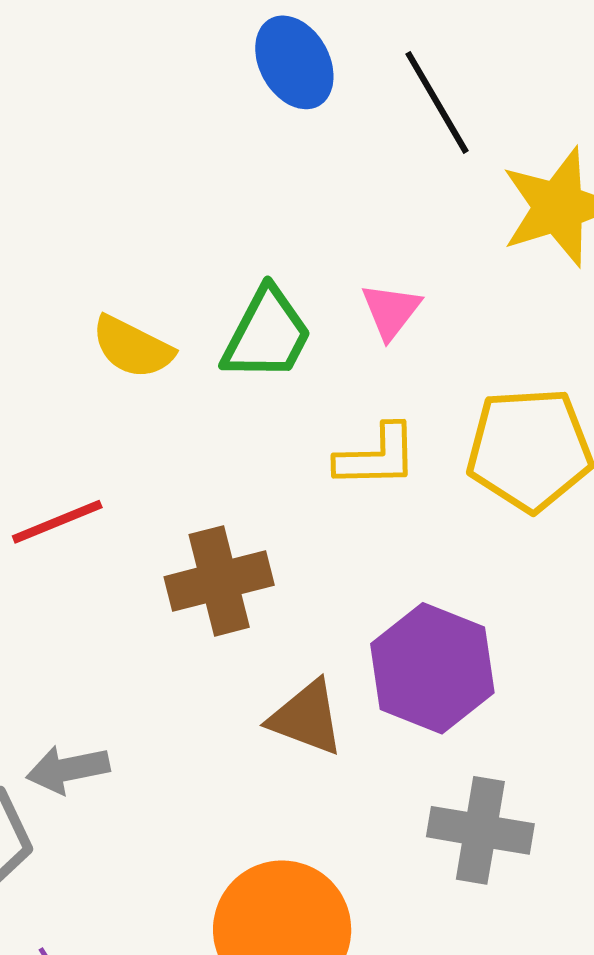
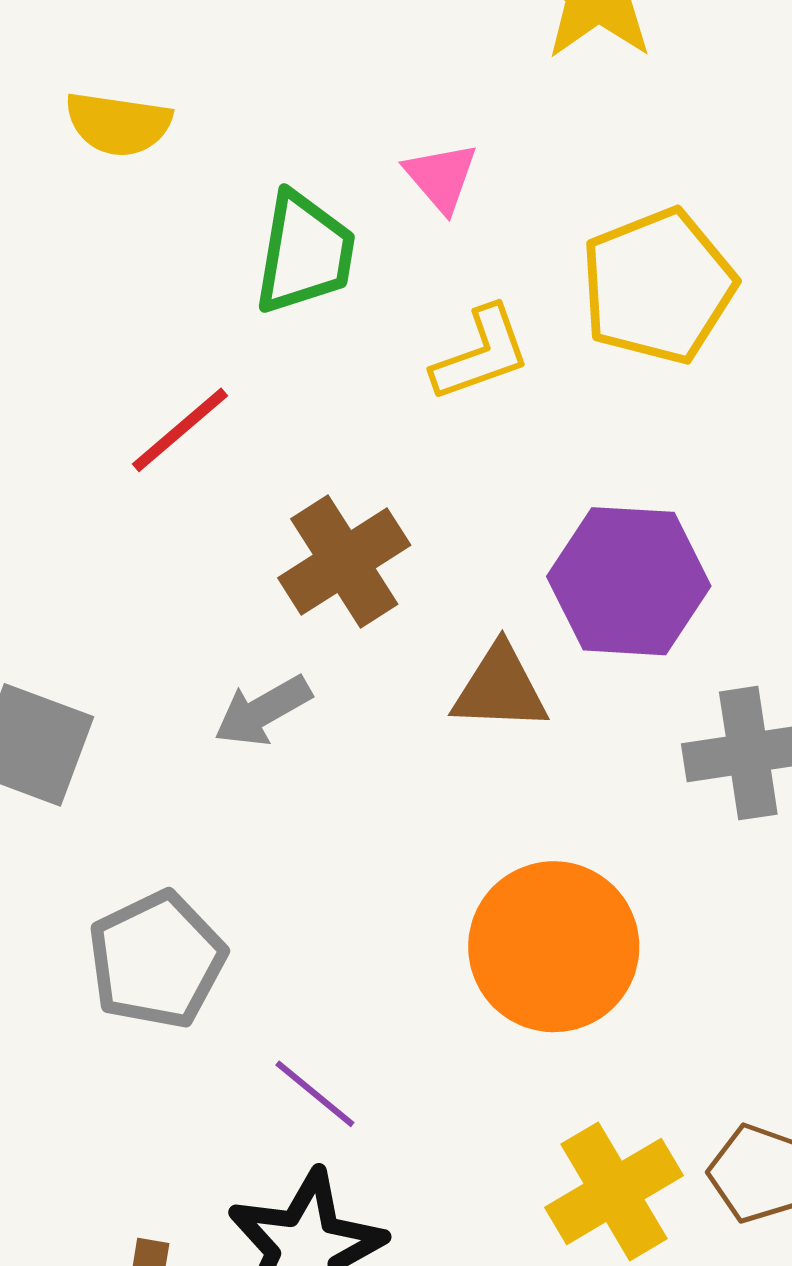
yellow semicircle: (132, 347) -> (118, 124), moved
red line: (57, 522) -> (180, 430), moved
gray arrow: (68, 769) -> (263, 711), moved

